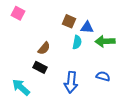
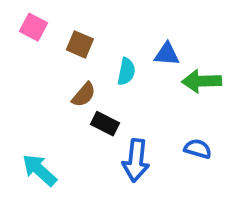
brown square: (69, 21) -> (80, 44), moved
cyan semicircle: (77, 42) -> (126, 72), moved
black rectangle: (40, 67) -> (105, 124), moved

